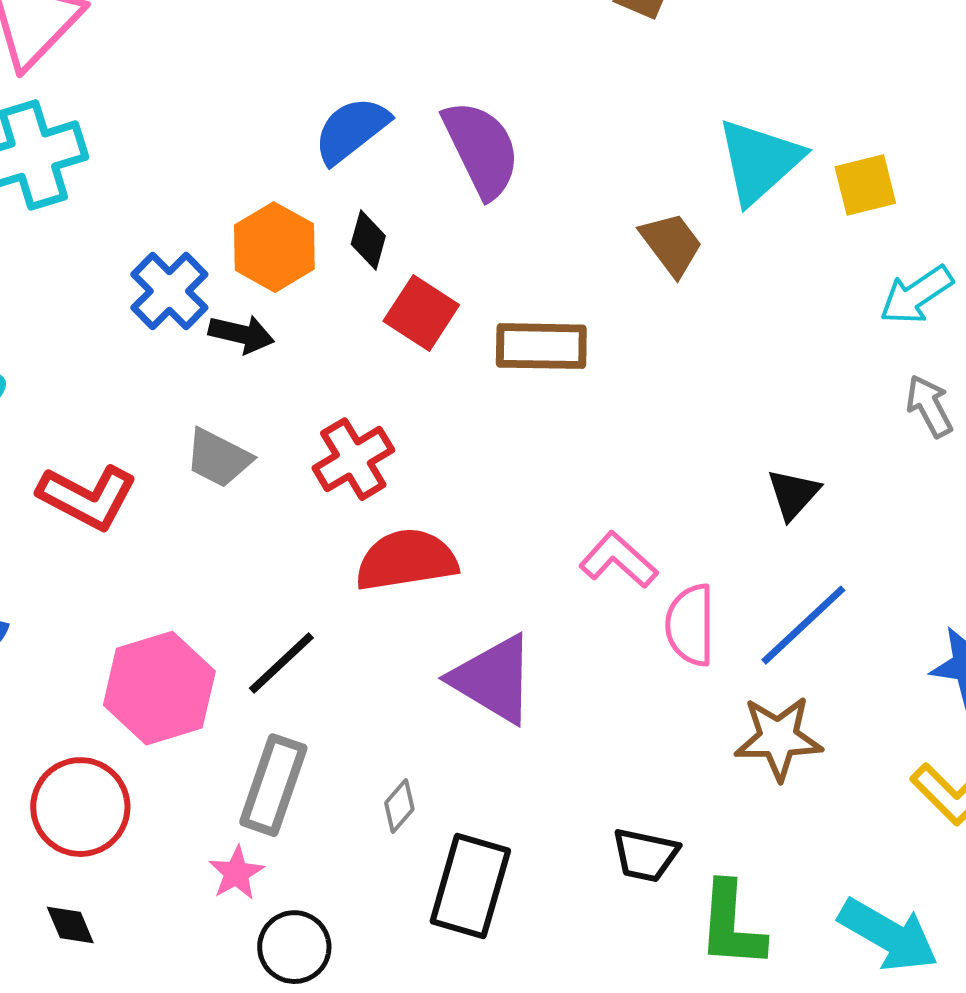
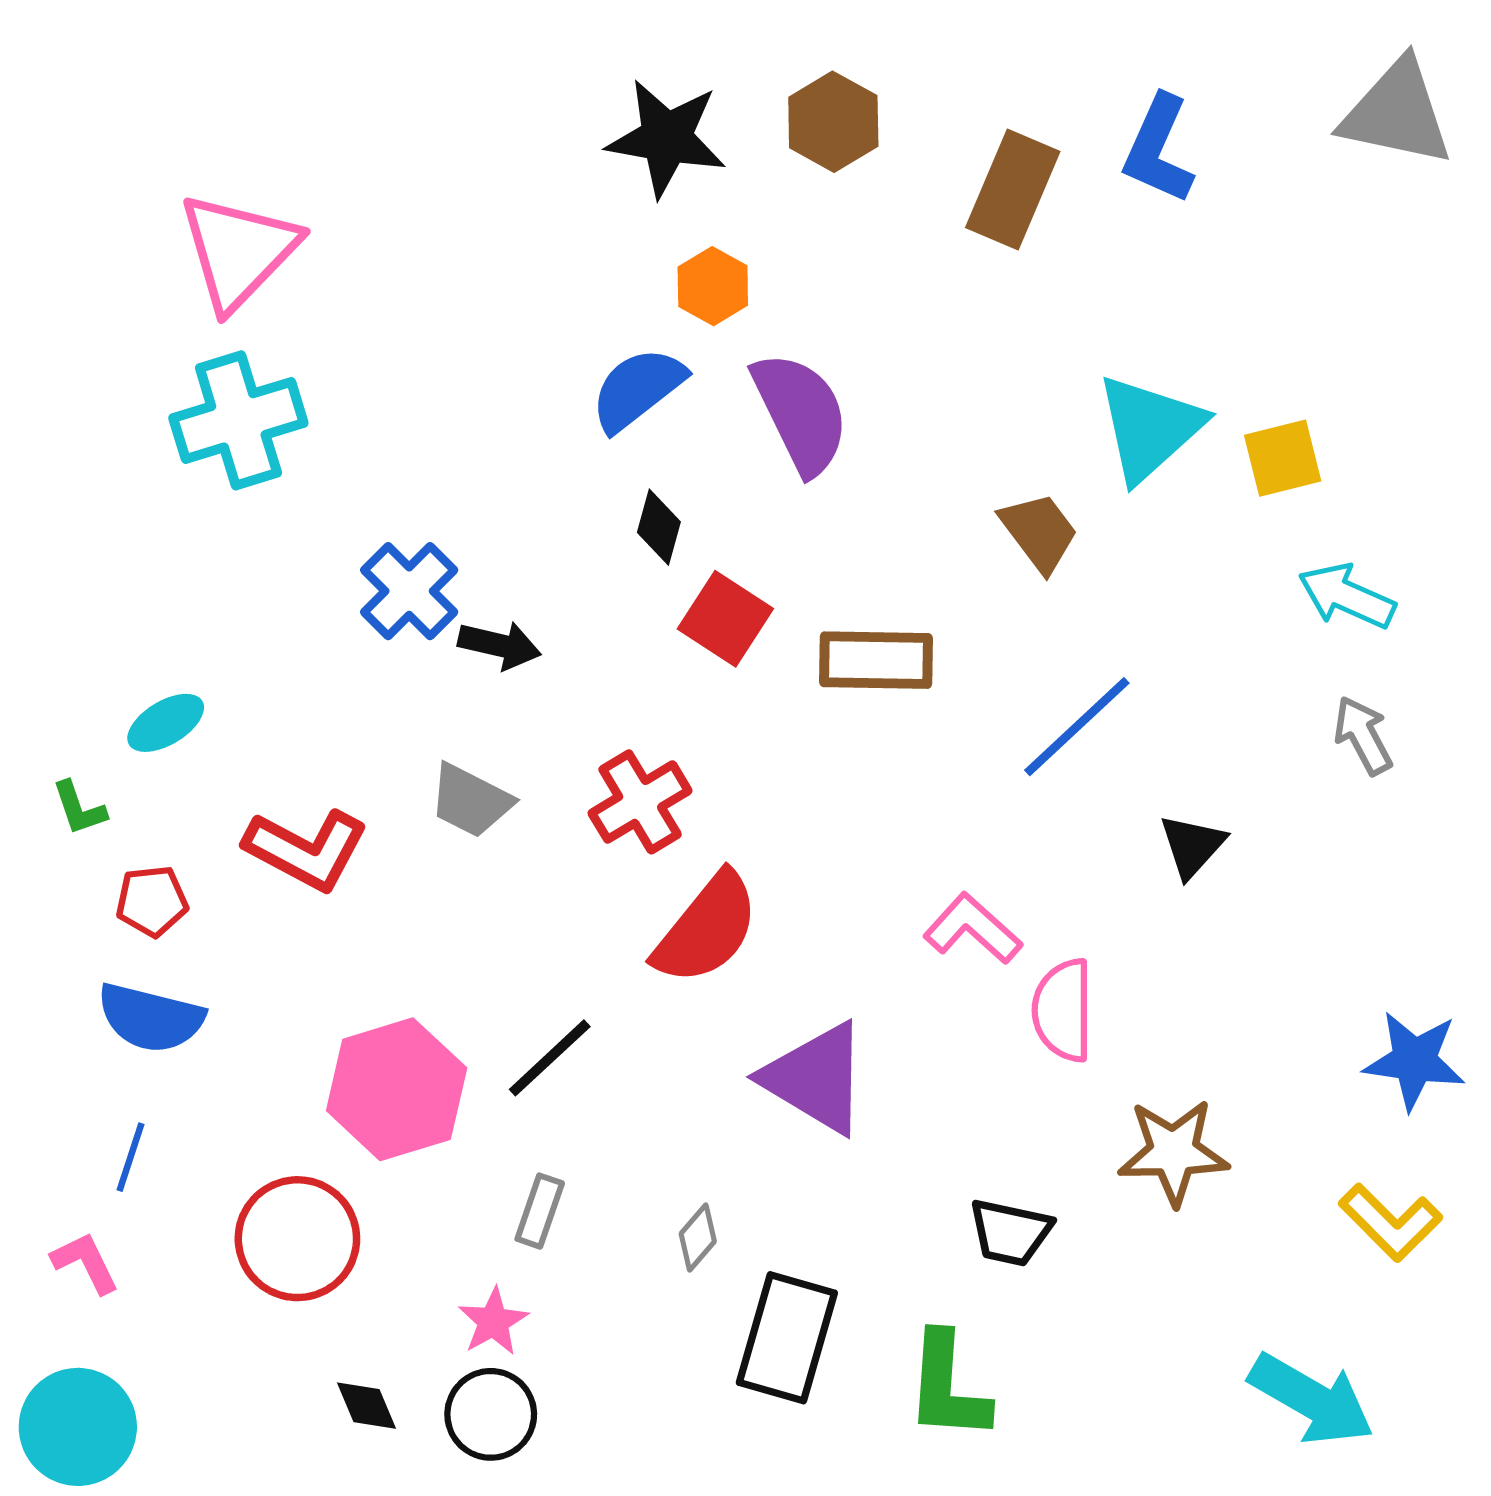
orange hexagon: (274, 247) -> (713, 286), moved, size x0.7
cyan arrow: (916, 295) -> (1347, 596), turned 58
red semicircle: (406, 560) -> (707, 929), turned 138
blue line: (803, 625) -> (1077, 727), moved
gray rectangle: (273, 785) -> (540, 1211), size x0.6
black trapezoid: (645, 855) -> (1010, 1232), moved
black diamond: (70, 925) -> (366, 1406), moved
green L-shape: (731, 925) -> (948, 1387), moved
black circle: (294, 947) -> (491, 1414), moved

